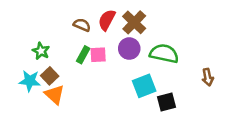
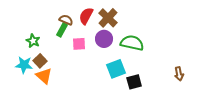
green rectangle: (83, 55) -> (62, 30), moved
brown arrow: (208, 77) -> (179, 74), moved

